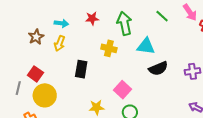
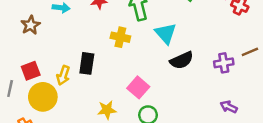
yellow arrow: (60, 43) -> (63, 75), moved
cyan triangle: (146, 46) -> (166, 33), turned 42
red square: (35, 74) -> (31, 71), turned 35

